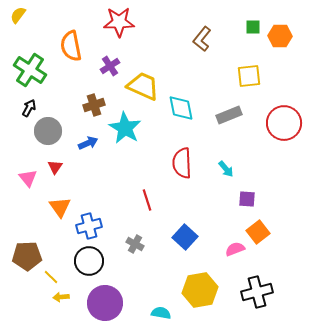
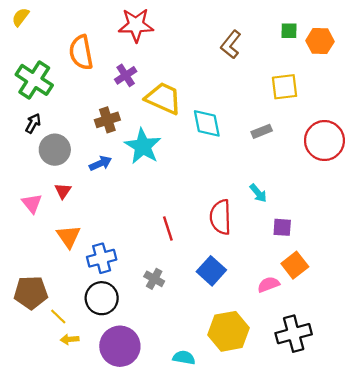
gray rectangle: (229, 115) -> (262, 131), size x0.7
red semicircle: (182, 163) -> (220, 217), moved

